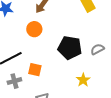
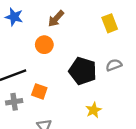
gray semicircle: (97, 49) -> (114, 65), moved

